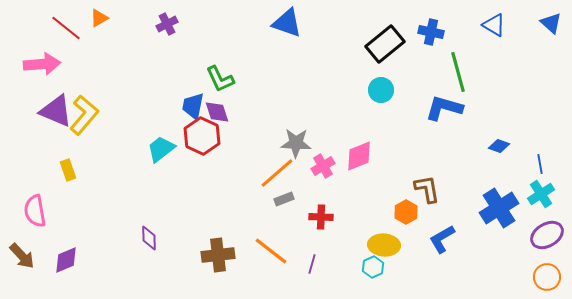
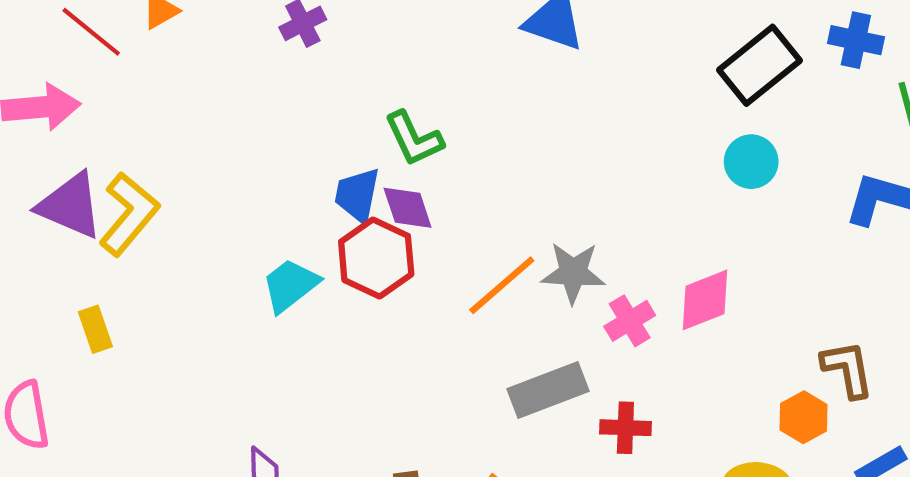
orange line: (277, 173) -> (502, 285), moved
gray rectangle: (284, 199) -> (548, 390), size x1.8

